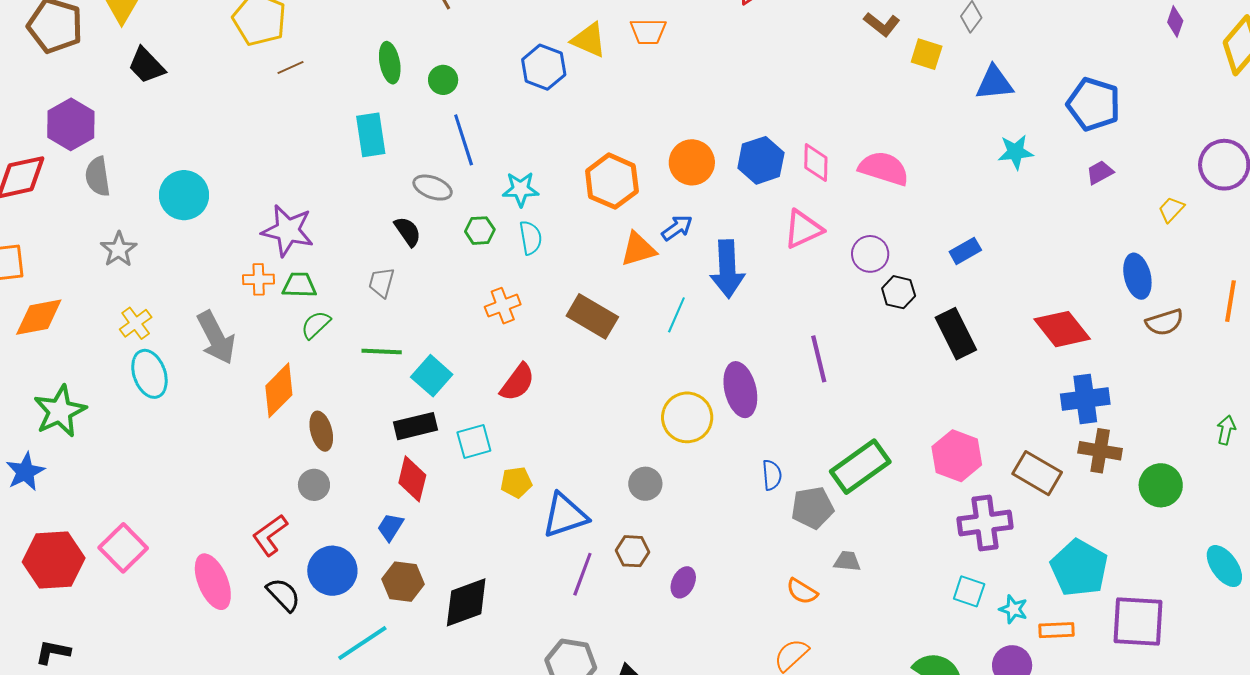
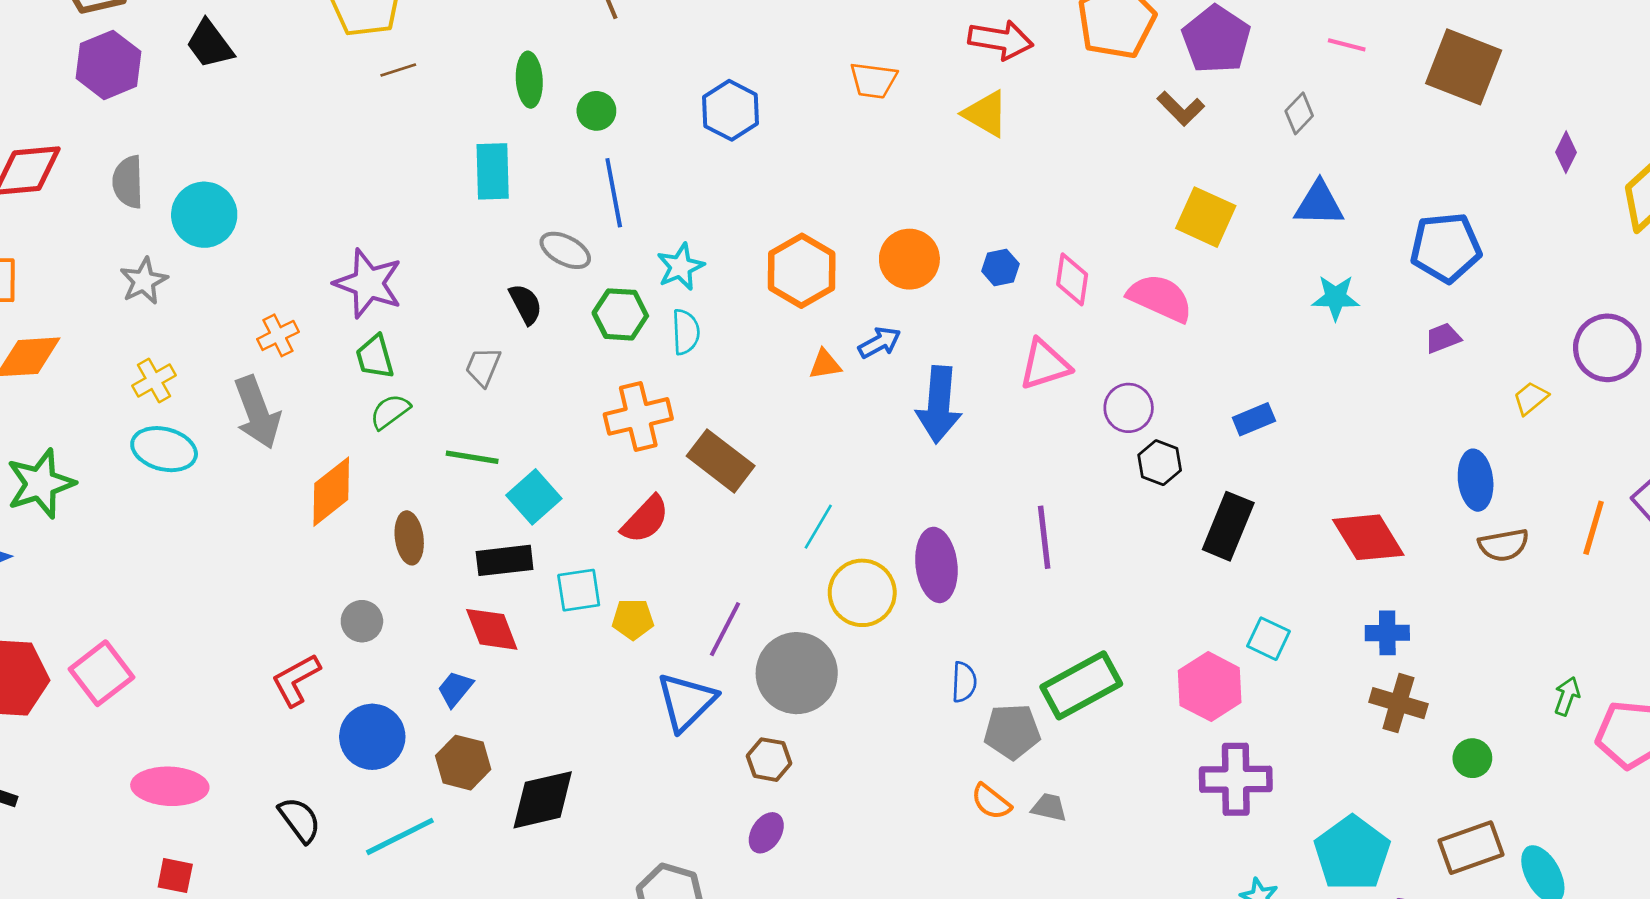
yellow triangle: (589, 40) -> (986, 114), moved
yellow square: (927, 54) -> (1206, 217), moved, size x1.4
blue pentagon: (1094, 104) -> (1446, 247), turned -30
purple hexagon: (71, 124) -> (108, 65), moved
blue hexagon: (761, 160) -> (1000, 267), size x0.6
cyan star: (521, 189) -> (680, 267), turned -30
cyan circle: (184, 195) -> (204, 215), moved
green hexagon: (480, 231) -> (620, 314), size x1.4
orange triangle: (638, 249) -> (825, 364), size x0.7
orange cross: (259, 279) -> (278, 335), moved, turned -32
green trapezoid: (299, 285) -> (375, 357), turned -114
orange cross: (503, 306) -> (638, 416), size x1.4
cyan line: (676, 315) -> (818, 527), moved
brown rectangle: (592, 316) -> (721, 461), moved
black rectangle: (956, 334) -> (1228, 526), turned 42
cyan ellipse: (149, 374) -> (164, 449), turned -63
blue cross: (1085, 399) -> (1387, 633), size x0.7
brown ellipse: (321, 431) -> (409, 538), moved
brown rectangle: (1037, 473) -> (1471, 848), moved, turned -57
red diamond: (412, 479) -> (492, 629), turned -42
yellow pentagon: (516, 482) -> (633, 619), moved
gray circle: (645, 484) -> (797, 673), size x1.8
green circle: (1161, 485) -> (1472, 758), size x0.7
blue triangle: (565, 515) -> (686, 702), turned -33
purple line: (582, 574) -> (725, 629), moved
pink ellipse: (213, 582) -> (170, 786), moved, turned -72
purple ellipse: (683, 582) -> (766, 833), moved
orange semicircle: (802, 591) -> (991, 802), moved
cyan square: (969, 591) -> (1268, 639), moved
black semicircle: (283, 595) -> (300, 820), moved

